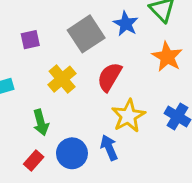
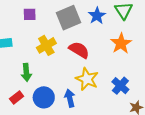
red semicircle: (110, 77) -> (79, 50), turned 80
yellow star: (128, 116) -> (87, 79), turned -30

